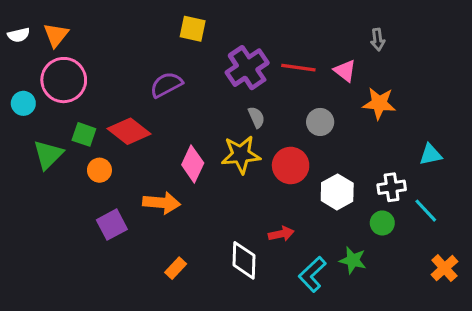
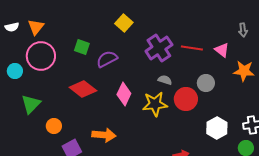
yellow square: (193, 29) -> (124, 23), turned 30
gray semicircle: (256, 117) -> (165, 80), turned -48
green square: (84, 134) -> (82, 47), moved
pink diamond: (193, 164) -> (124, 94), moved
red circle: (291, 165) -> (186, 99), moved
orange circle: (99, 170) -> (54, 126), moved

